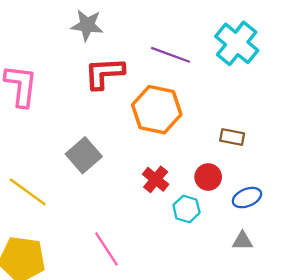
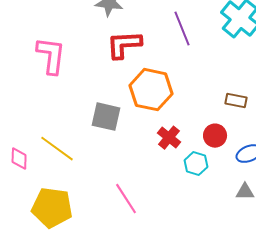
purple line: (170, 55) -> (182, 29), turned 48
orange hexagon: (157, 110) -> (151, 90), moved
gray square: (84, 155) -> (106, 117), turned -36

